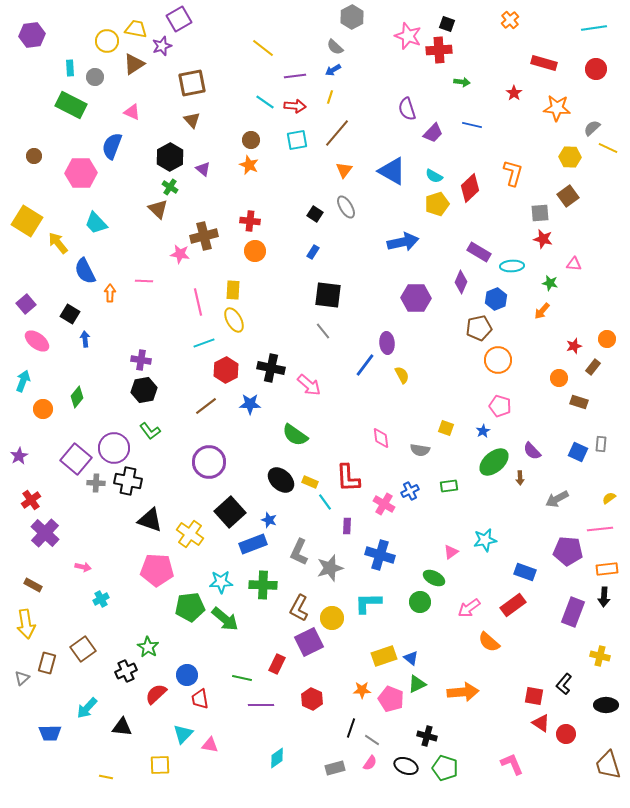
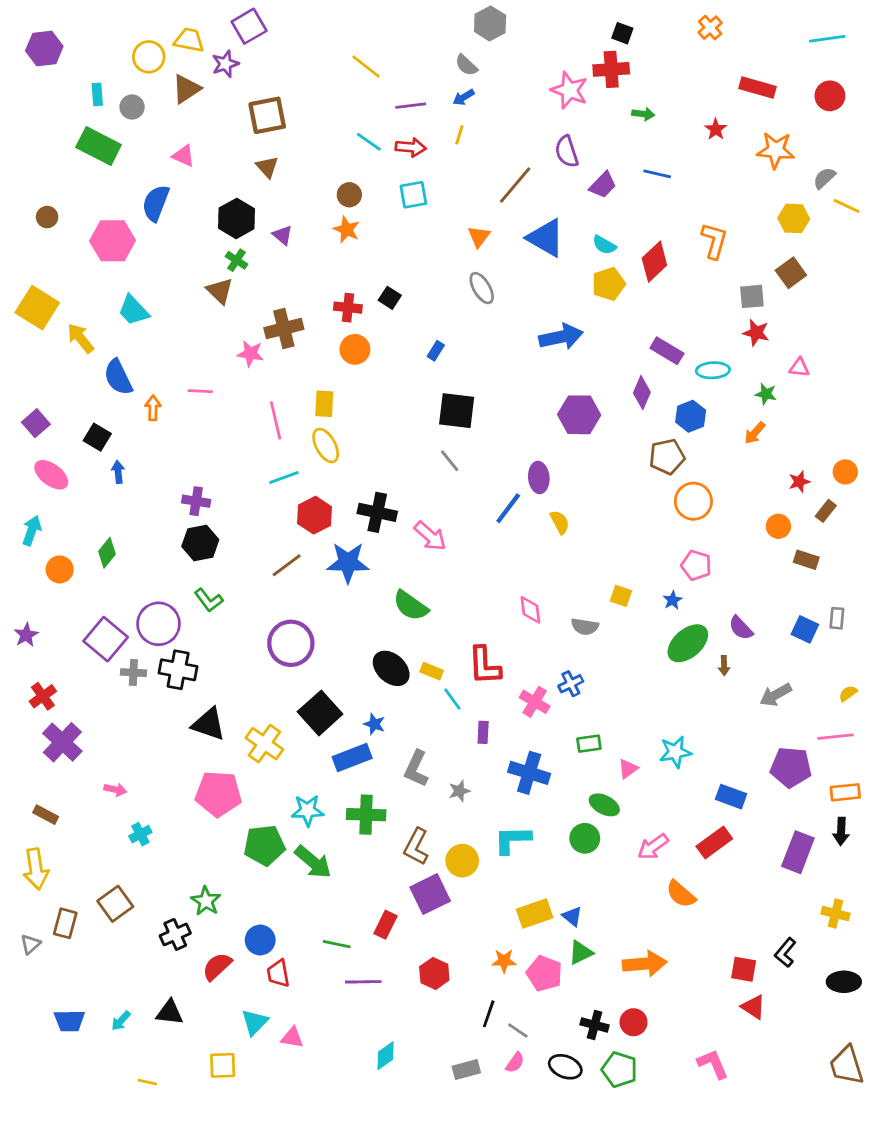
pink star: (408, 36) -> (569, 90), moved
brown line: (337, 133) -> (515, 185), moved
black square: (315, 214) -> (390, 298), moved
blue star: (250, 404) -> (348, 562), size x1.4
green rectangle: (449, 486) -> (589, 744), moved
gray star: (330, 568) -> (459, 791), size x0.6
cyan arrow: (87, 708) -> (121, 1021), moved, size x0.7
red circle: (566, 734) -> (634, 1022), moved

